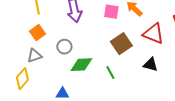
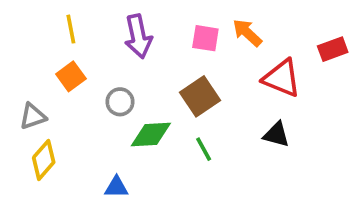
brown square: (121, 44) -> (200, 96), moved
gray triangle: (34, 56) -> (33, 116), moved

